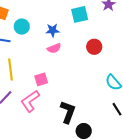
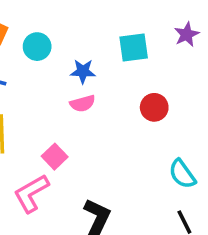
cyan circle: (22, 27) -> (37, 47), moved
pink square: (41, 79) -> (55, 157), turned -32

